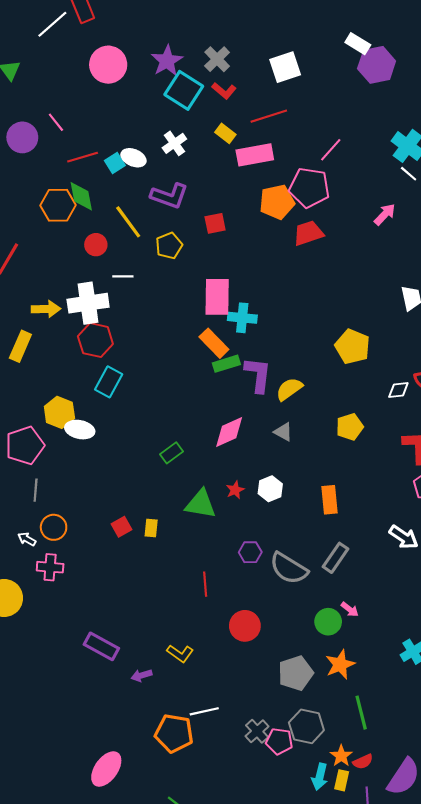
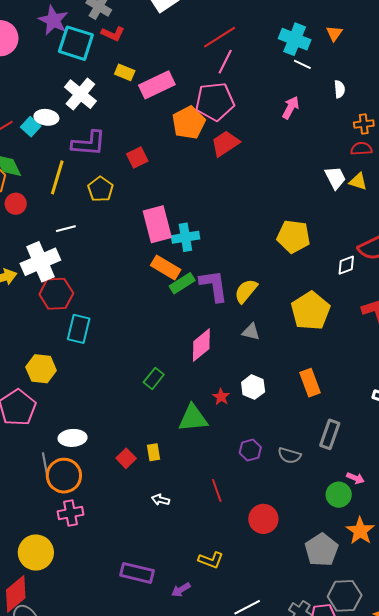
red line: (269, 116) -> (220, 37), moved
white cross: (174, 143) -> (80, 94), size x1.4
yellow line: (128, 222) -> (57, 177), turned 68
red circle: (96, 245) -> (16, 204), moved
yellow pentagon: (350, 427) -> (311, 311), size x1.5
white ellipse: (80, 430) -> (73, 438), moved
gray line: (36, 490) -> (45, 463), moved
orange circle: (54, 527) -> (64, 476), size x1.4
white arrow: (27, 539) -> (160, 500), moved
gray semicircle: (289, 568) -> (289, 455), size x0.6

